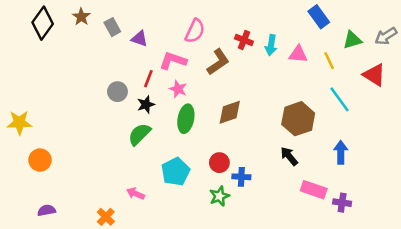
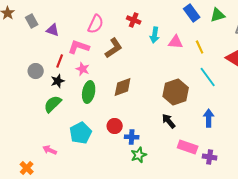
red cross: (244, 40) -> (134, 20), moved
green triangle: (352, 40) -> (218, 15), moved
green star: (219, 196) -> (139, 155), moved

